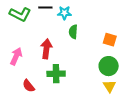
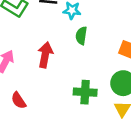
green cross: (56, 74) -> (85, 92), moved

